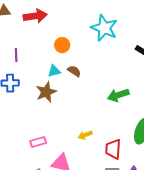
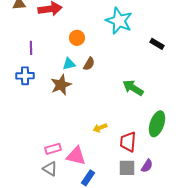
brown semicircle: (74, 71) -> (89, 64), turned 88
green arrow: (118, 95) -> (133, 88), turned 50
pink rectangle: (38, 142) -> (53, 149), moved

